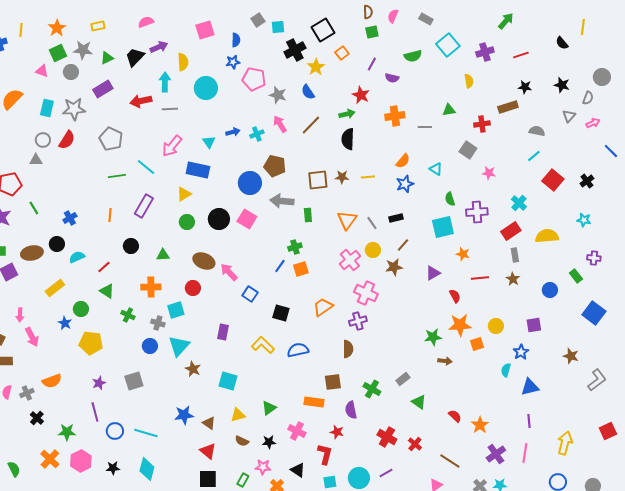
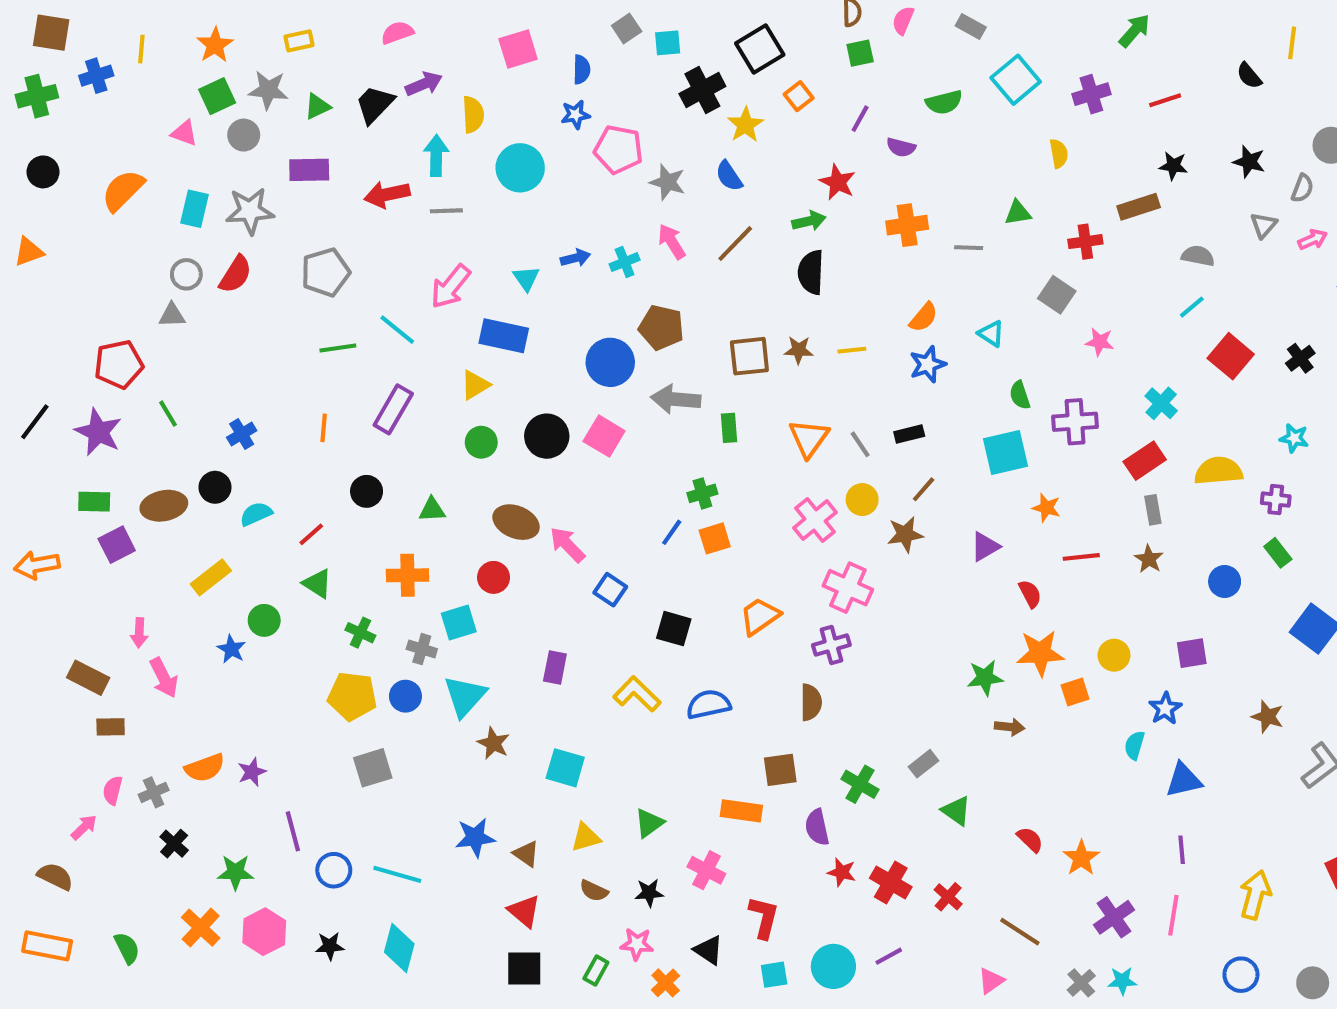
purple rectangle: (103, 89) -> (309, 170), turned 30
gray pentagon: (111, 139) -> (326, 272), turned 30
purple cross: (594, 258) -> (1276, 500), moved
yellow pentagon: (91, 343) -> (352, 696), moved
purple star: (99, 383) -> (252, 772), moved
red star: (337, 432) -> (842, 872), moved

